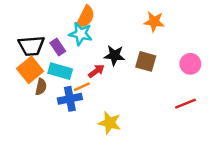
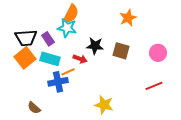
orange star: (154, 22) -> (128, 18), turned -30
red arrow: (96, 71) -> (80, 59), turned 56
brown semicircle: (41, 87) -> (34, 108), moved, turned 120
yellow star: (110, 123) -> (104, 105), moved

